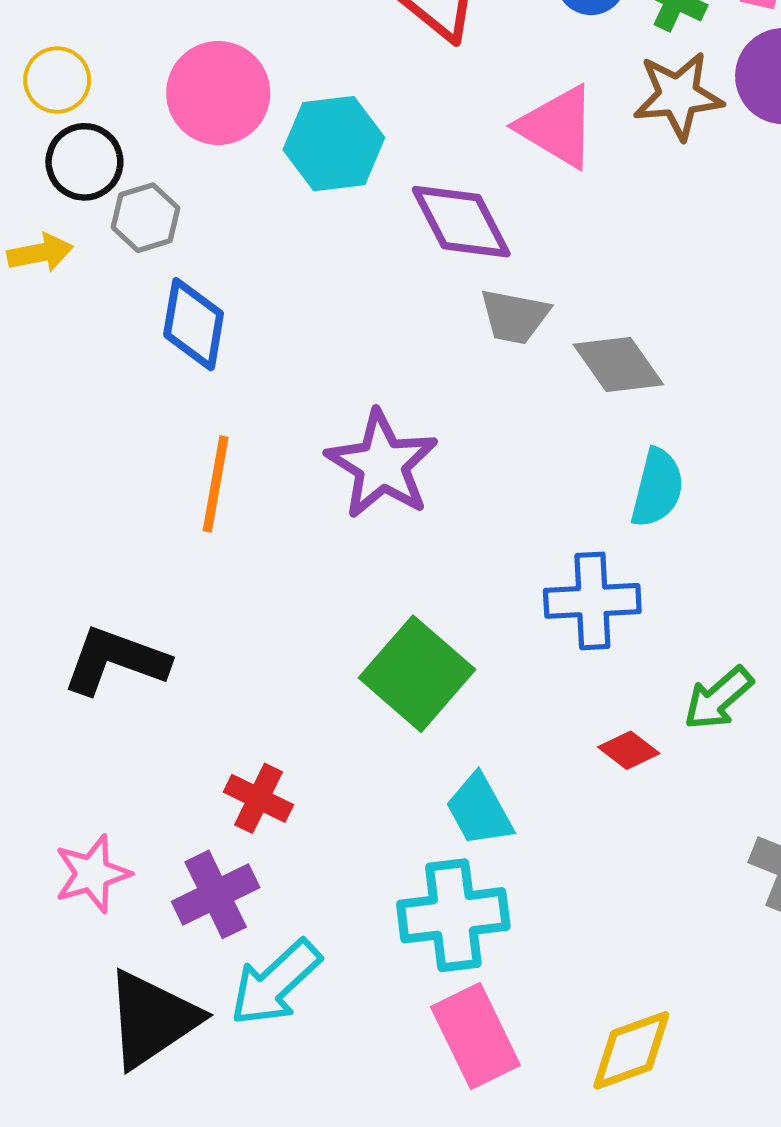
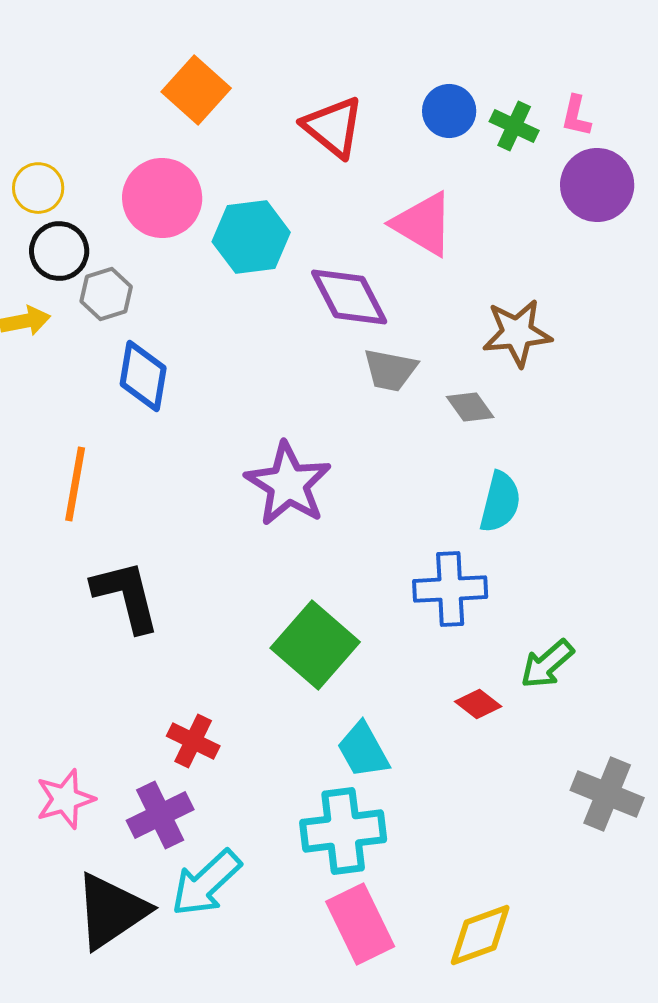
brown star: (678, 96) -> (517, 333), moved
gray diamond: (618, 364) -> (470, 407), size x0.7
orange line: (216, 484) -> (75, 484), moved
black L-shape: (116, 661) -> (126, 596), moved, turned 56

